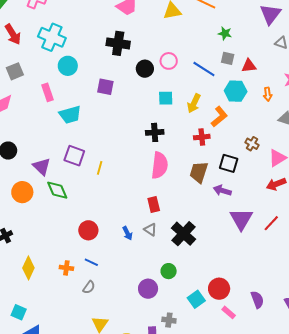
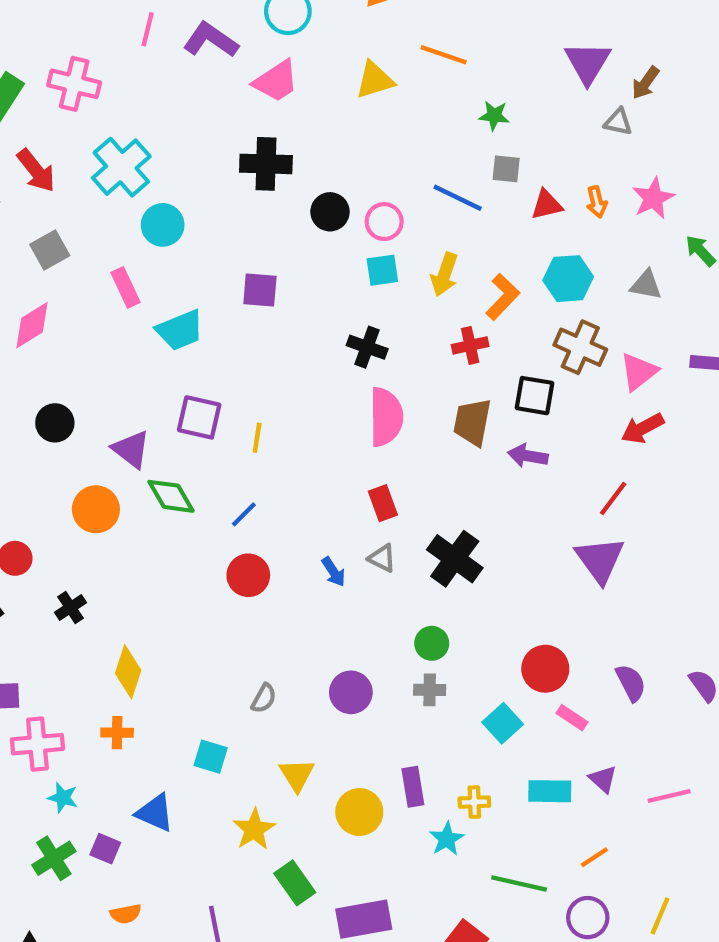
cyan cross: (52, 37) -> (121, 167), turned 32
pink circle: (169, 61) -> (384, 222), moved
red triangle: (249, 66) -> (547, 205), moved
purple square: (105, 87) -> (260, 290), moved
cyan hexagon: (236, 91) -> (568, 279), moved
orange arrow: (268, 94) -> (597, 202), moved
black cross: (155, 132) -> (367, 347), turned 30
brown cross: (252, 144) -> (580, 347), size x1.6
purple triangle: (241, 219) -> (600, 560), moved
red line: (271, 223) -> (613, 499), moved
blue line: (91, 262) -> (244, 514), moved, turned -64
orange cross: (66, 268) -> (117, 733), moved
purple circle: (148, 289) -> (351, 692), moved
cyan square: (196, 299) -> (503, 723), moved
cyan square: (19, 312) -> (211, 757), moved
gray cross: (169, 320) -> (430, 690), moved

